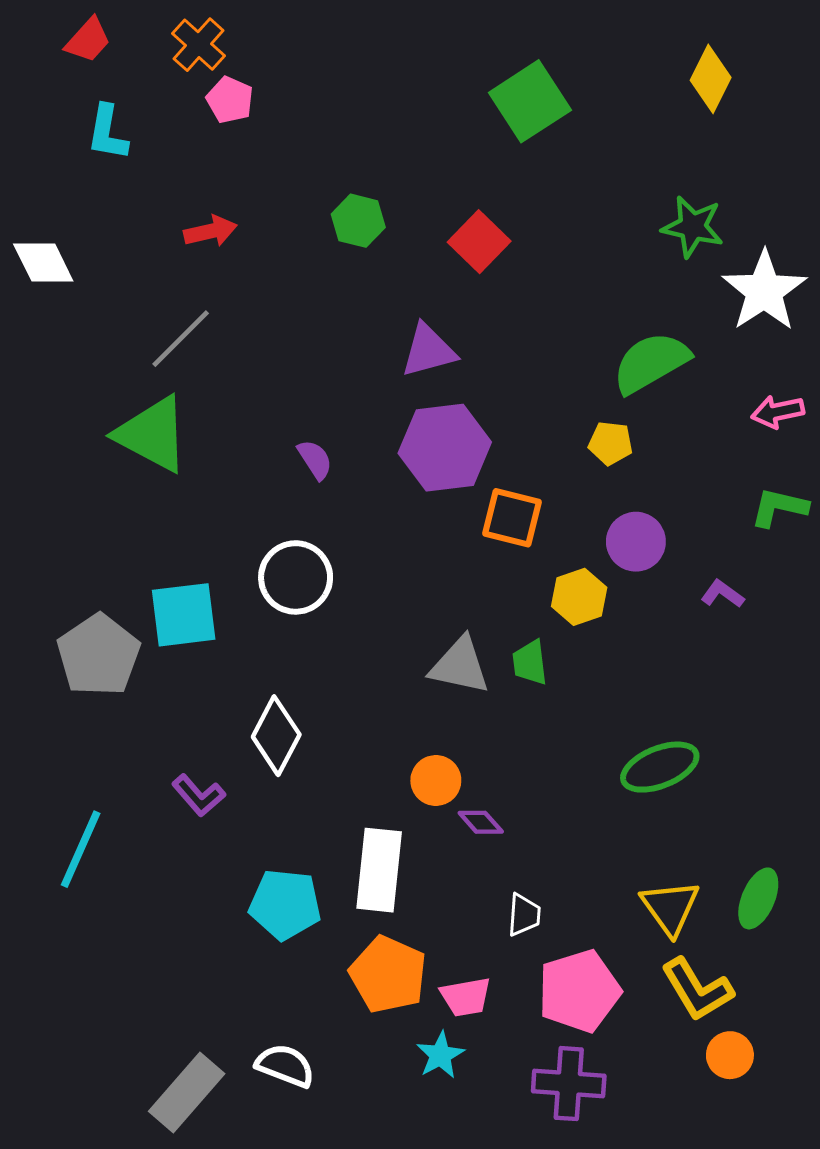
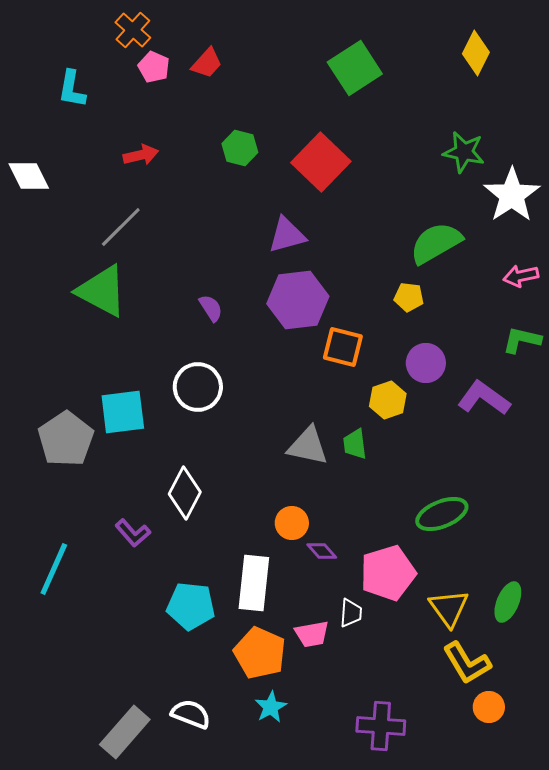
red trapezoid: (88, 40) -> (207, 63), moved
red square: (479, 242) -> (321, 162), size x1.4
purple L-shape: (722, 594) -> (484, 398), size x1.8
pink pentagon: (579, 991) -> (388, 573), moved
pink trapezoid: (466, 997) -> (312, 634), moved
cyan star: (440, 1055) -> (271, 707), moved

